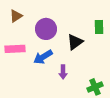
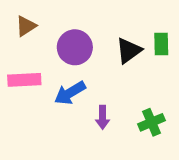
black triangle: (75, 42) -> (129, 51), moved
green cross: (95, 87) -> (151, 122), moved

